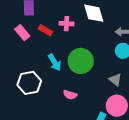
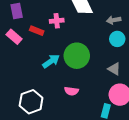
cyan arrow: (55, 62) -> (51, 61), turned -84
white hexagon: (29, 83) -> (31, 102), moved

